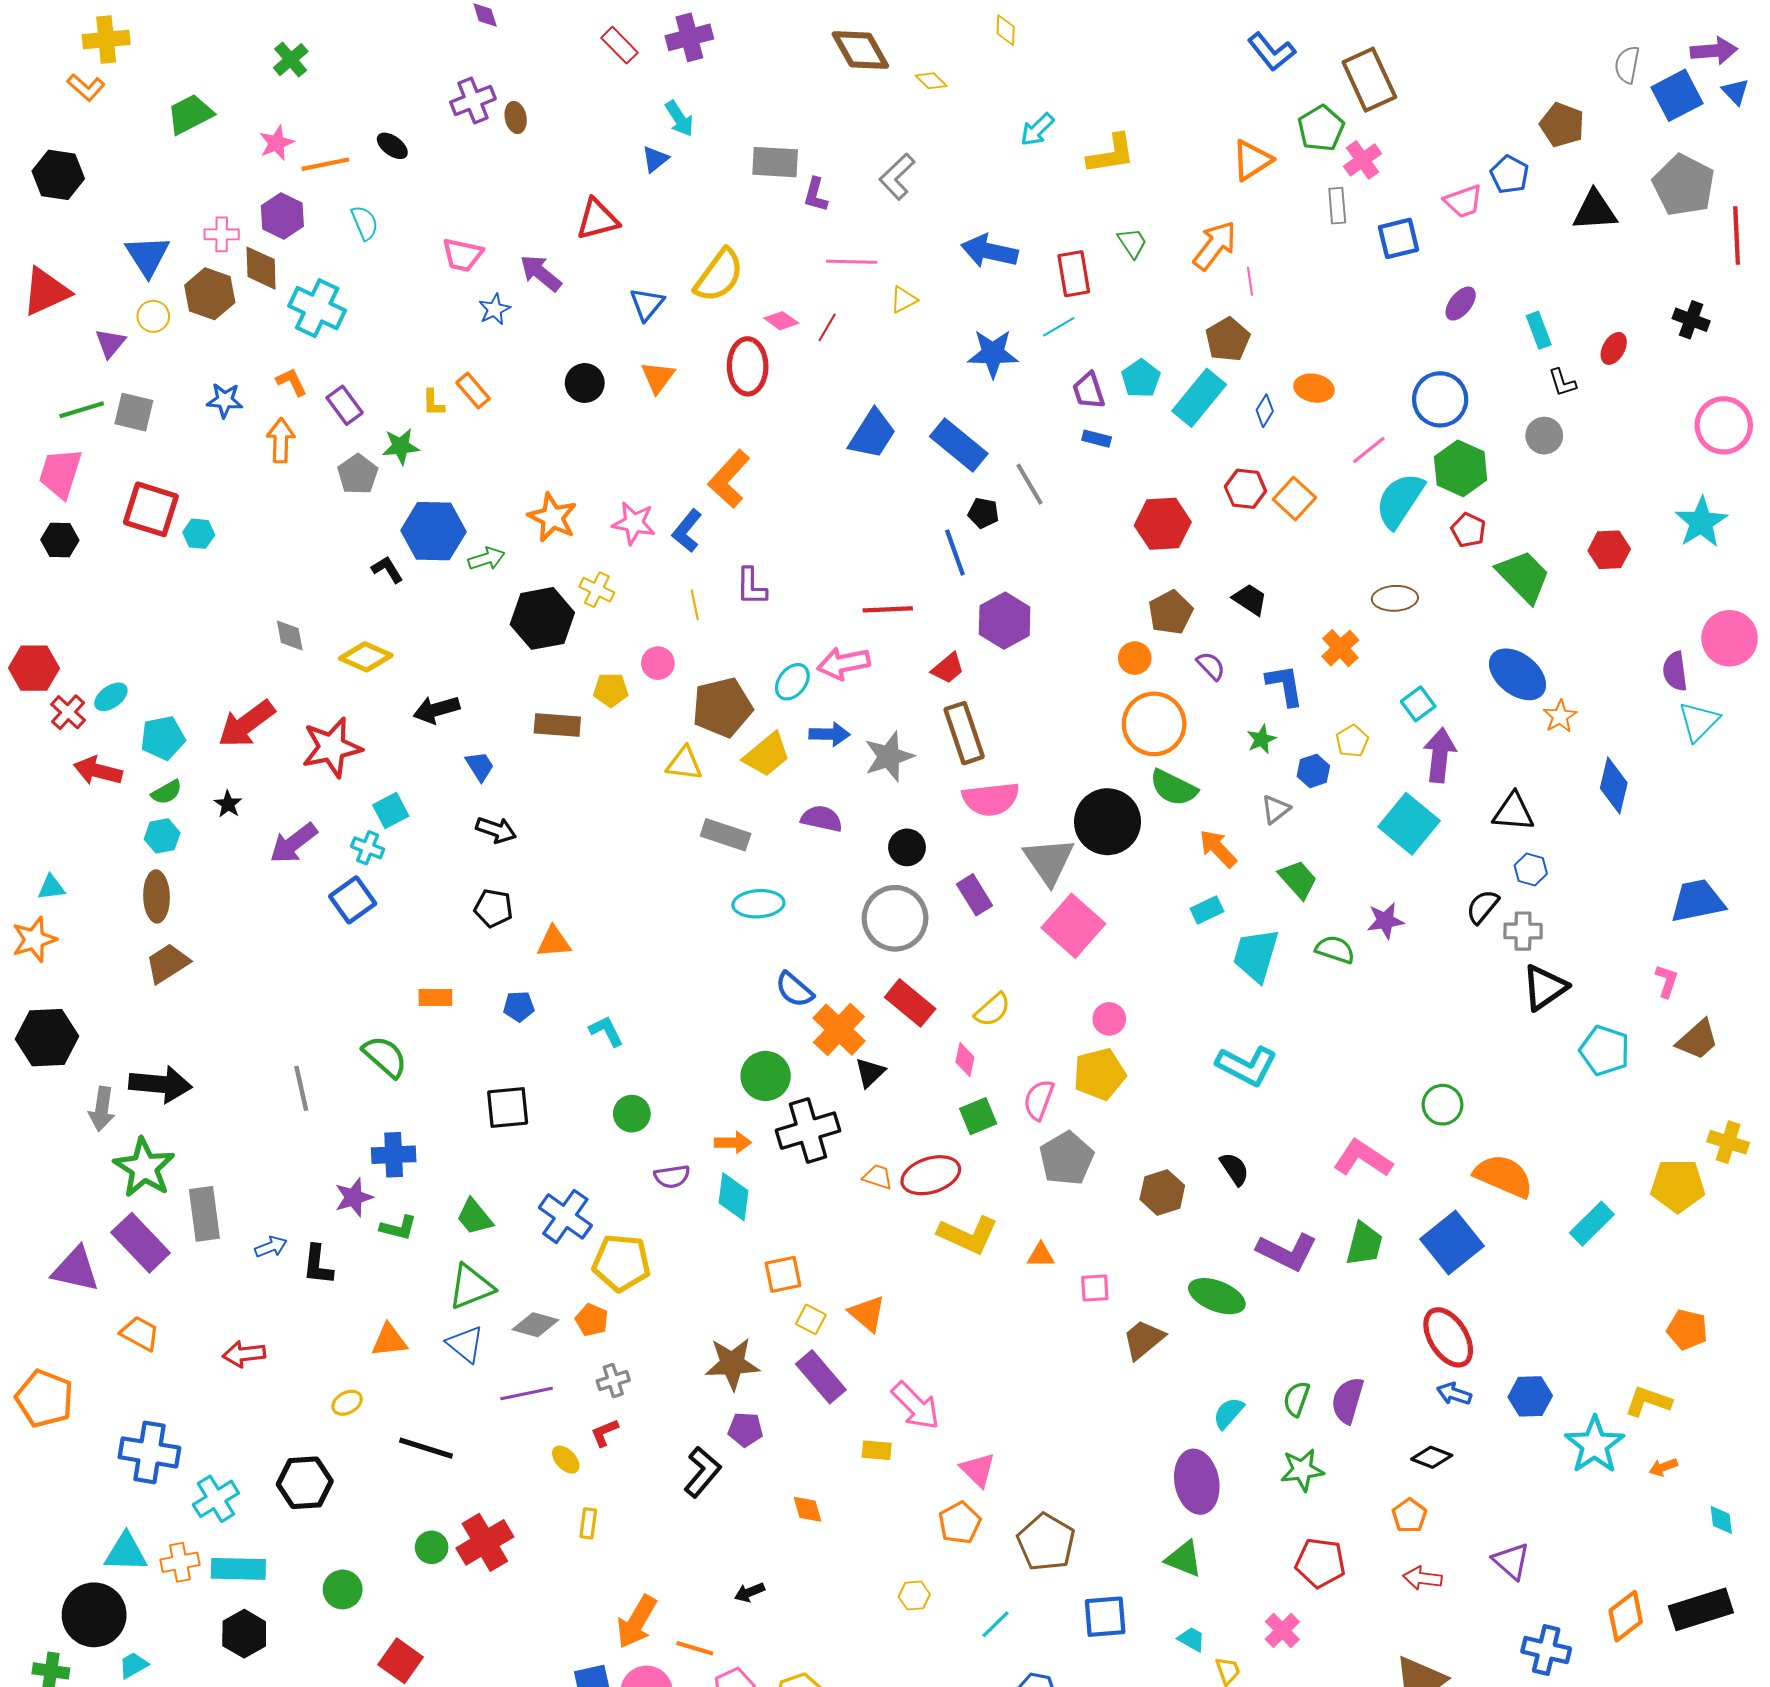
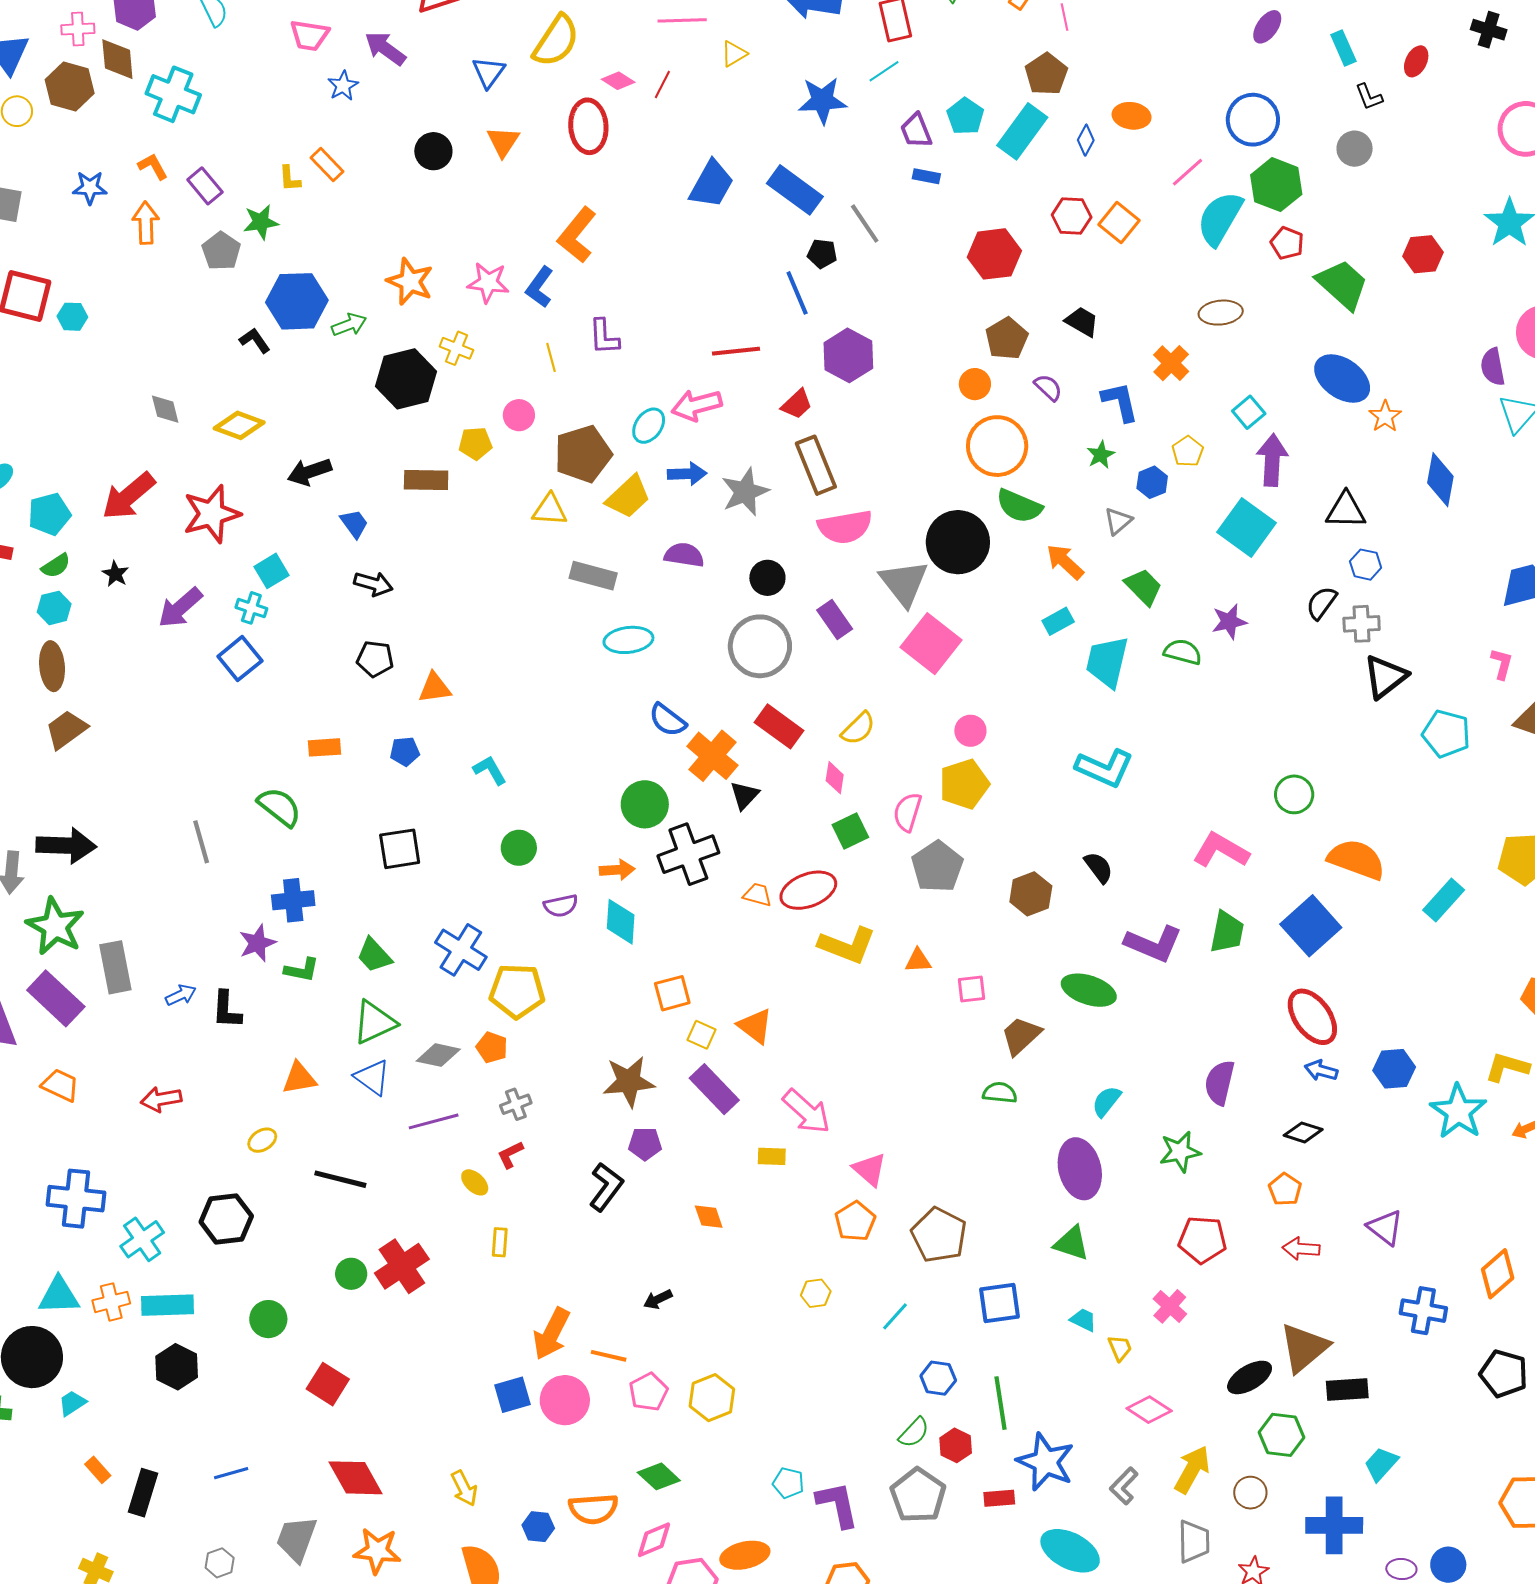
green semicircle: (1296, 1399) -> (1000, 1093), moved, turned 80

